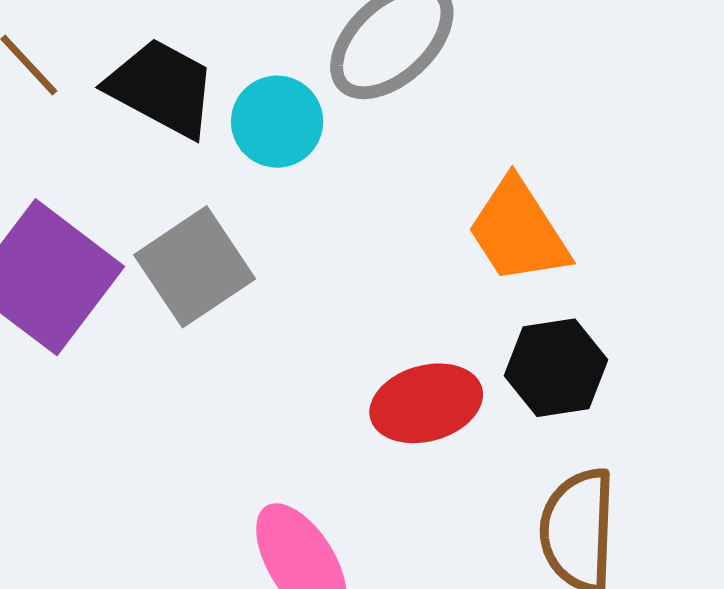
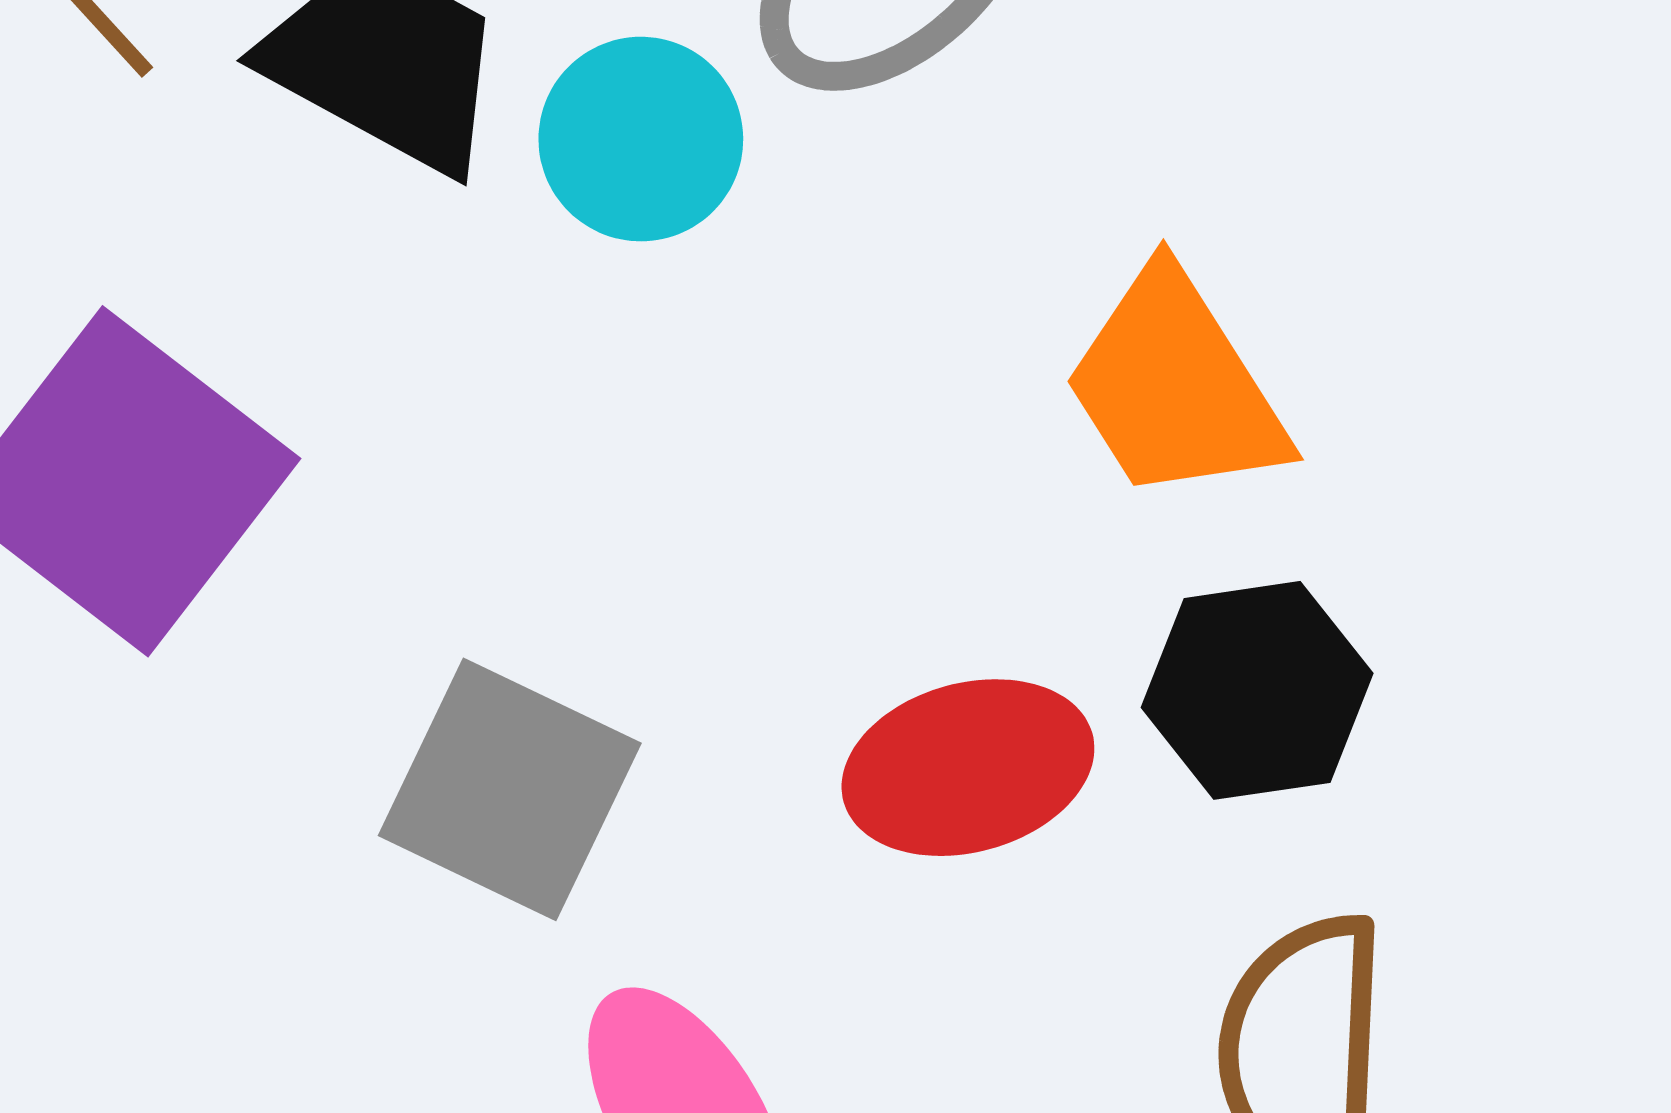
gray square: (195, 267) -> (510, 789), moved, turned -31

